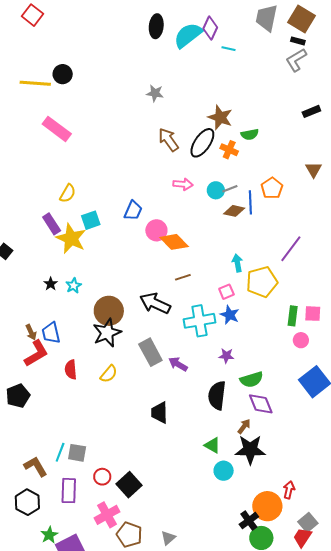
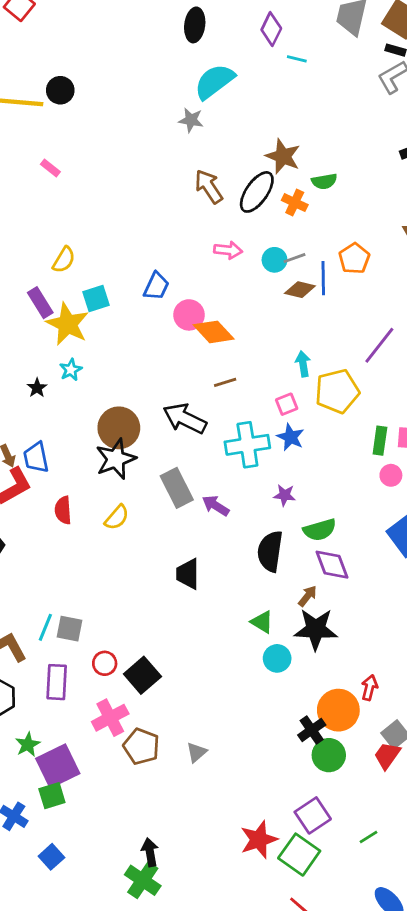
cyan semicircle: (188, 35) -> (214, 82), moved
pink rectangle: (57, 129) -> (50, 168), size x0.5
cyan star: (74, 286) -> (71, 370), moved

